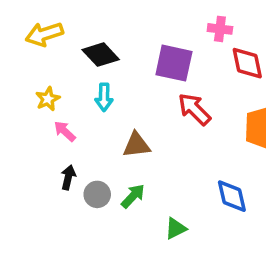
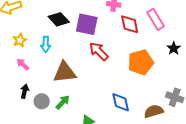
black diamond: (101, 55) -> (59, 19), moved
yellow star: (48, 99) -> (20, 40), moved
brown triangle: (136, 145) -> (65, 72), size x1.4

